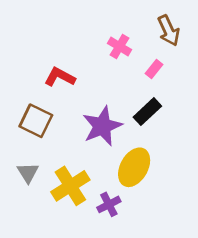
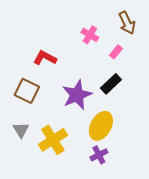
purple cross: (109, 204) -> (99, 155), moved

